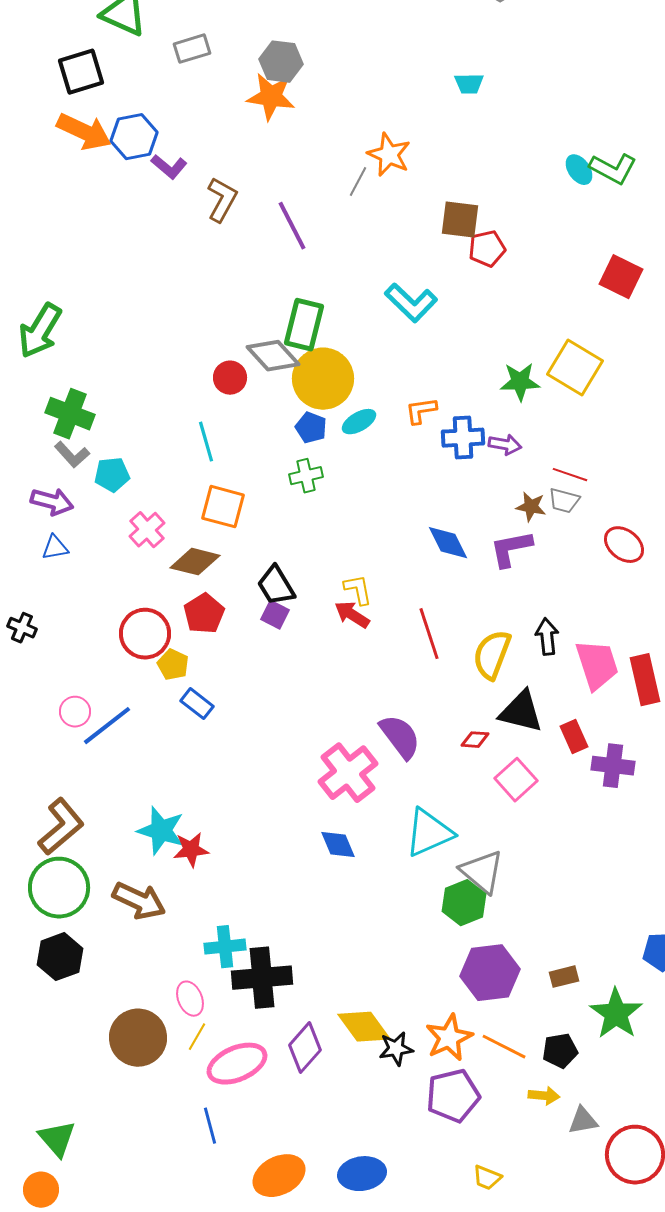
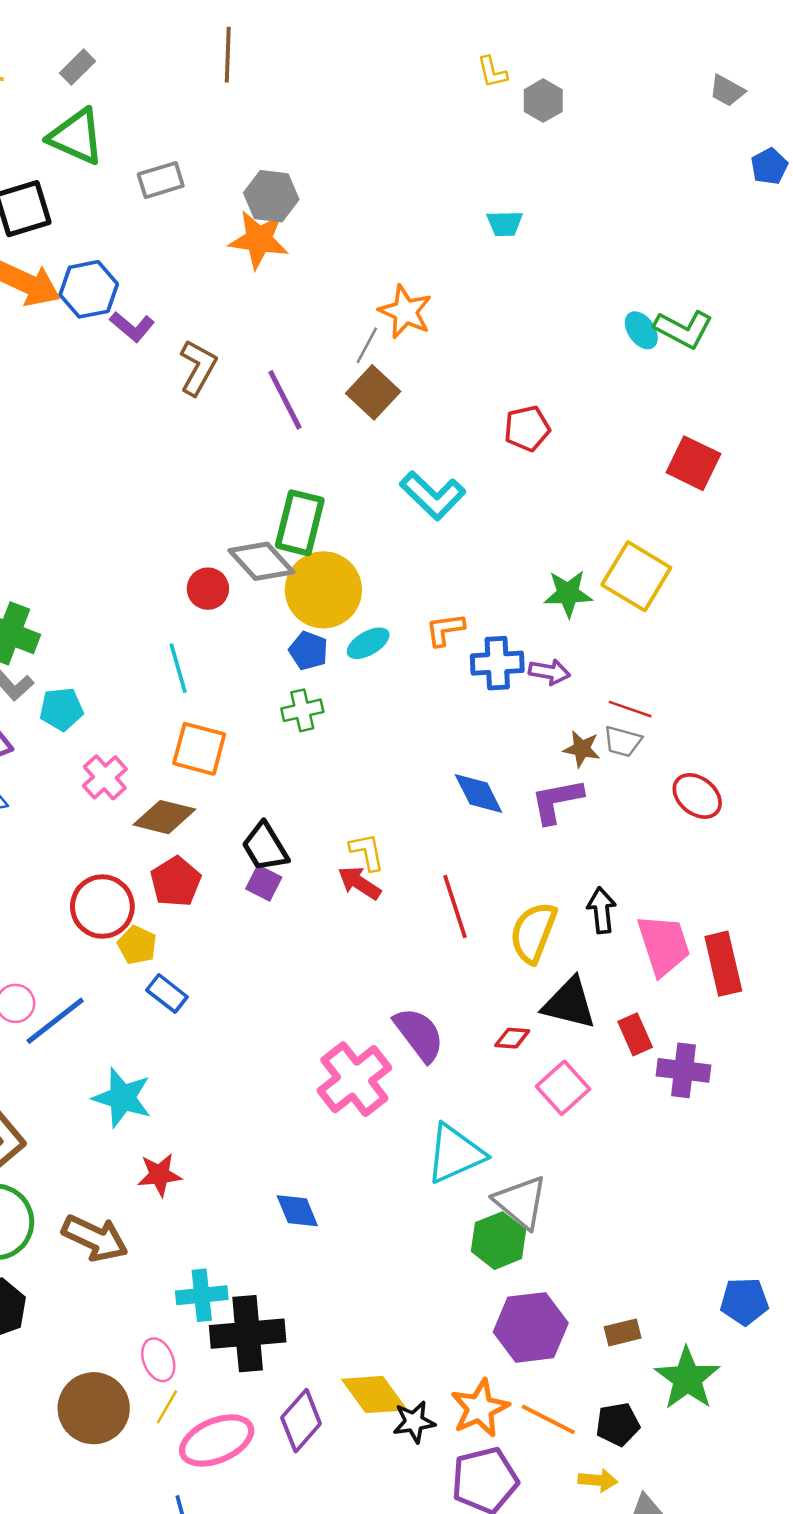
brown square: (460, 220) -> (373, 392), moved, turned 36
cyan star: (161, 831) -> (122, 1098), moved
blue diamond: (338, 845) -> (297, 1211), moved

